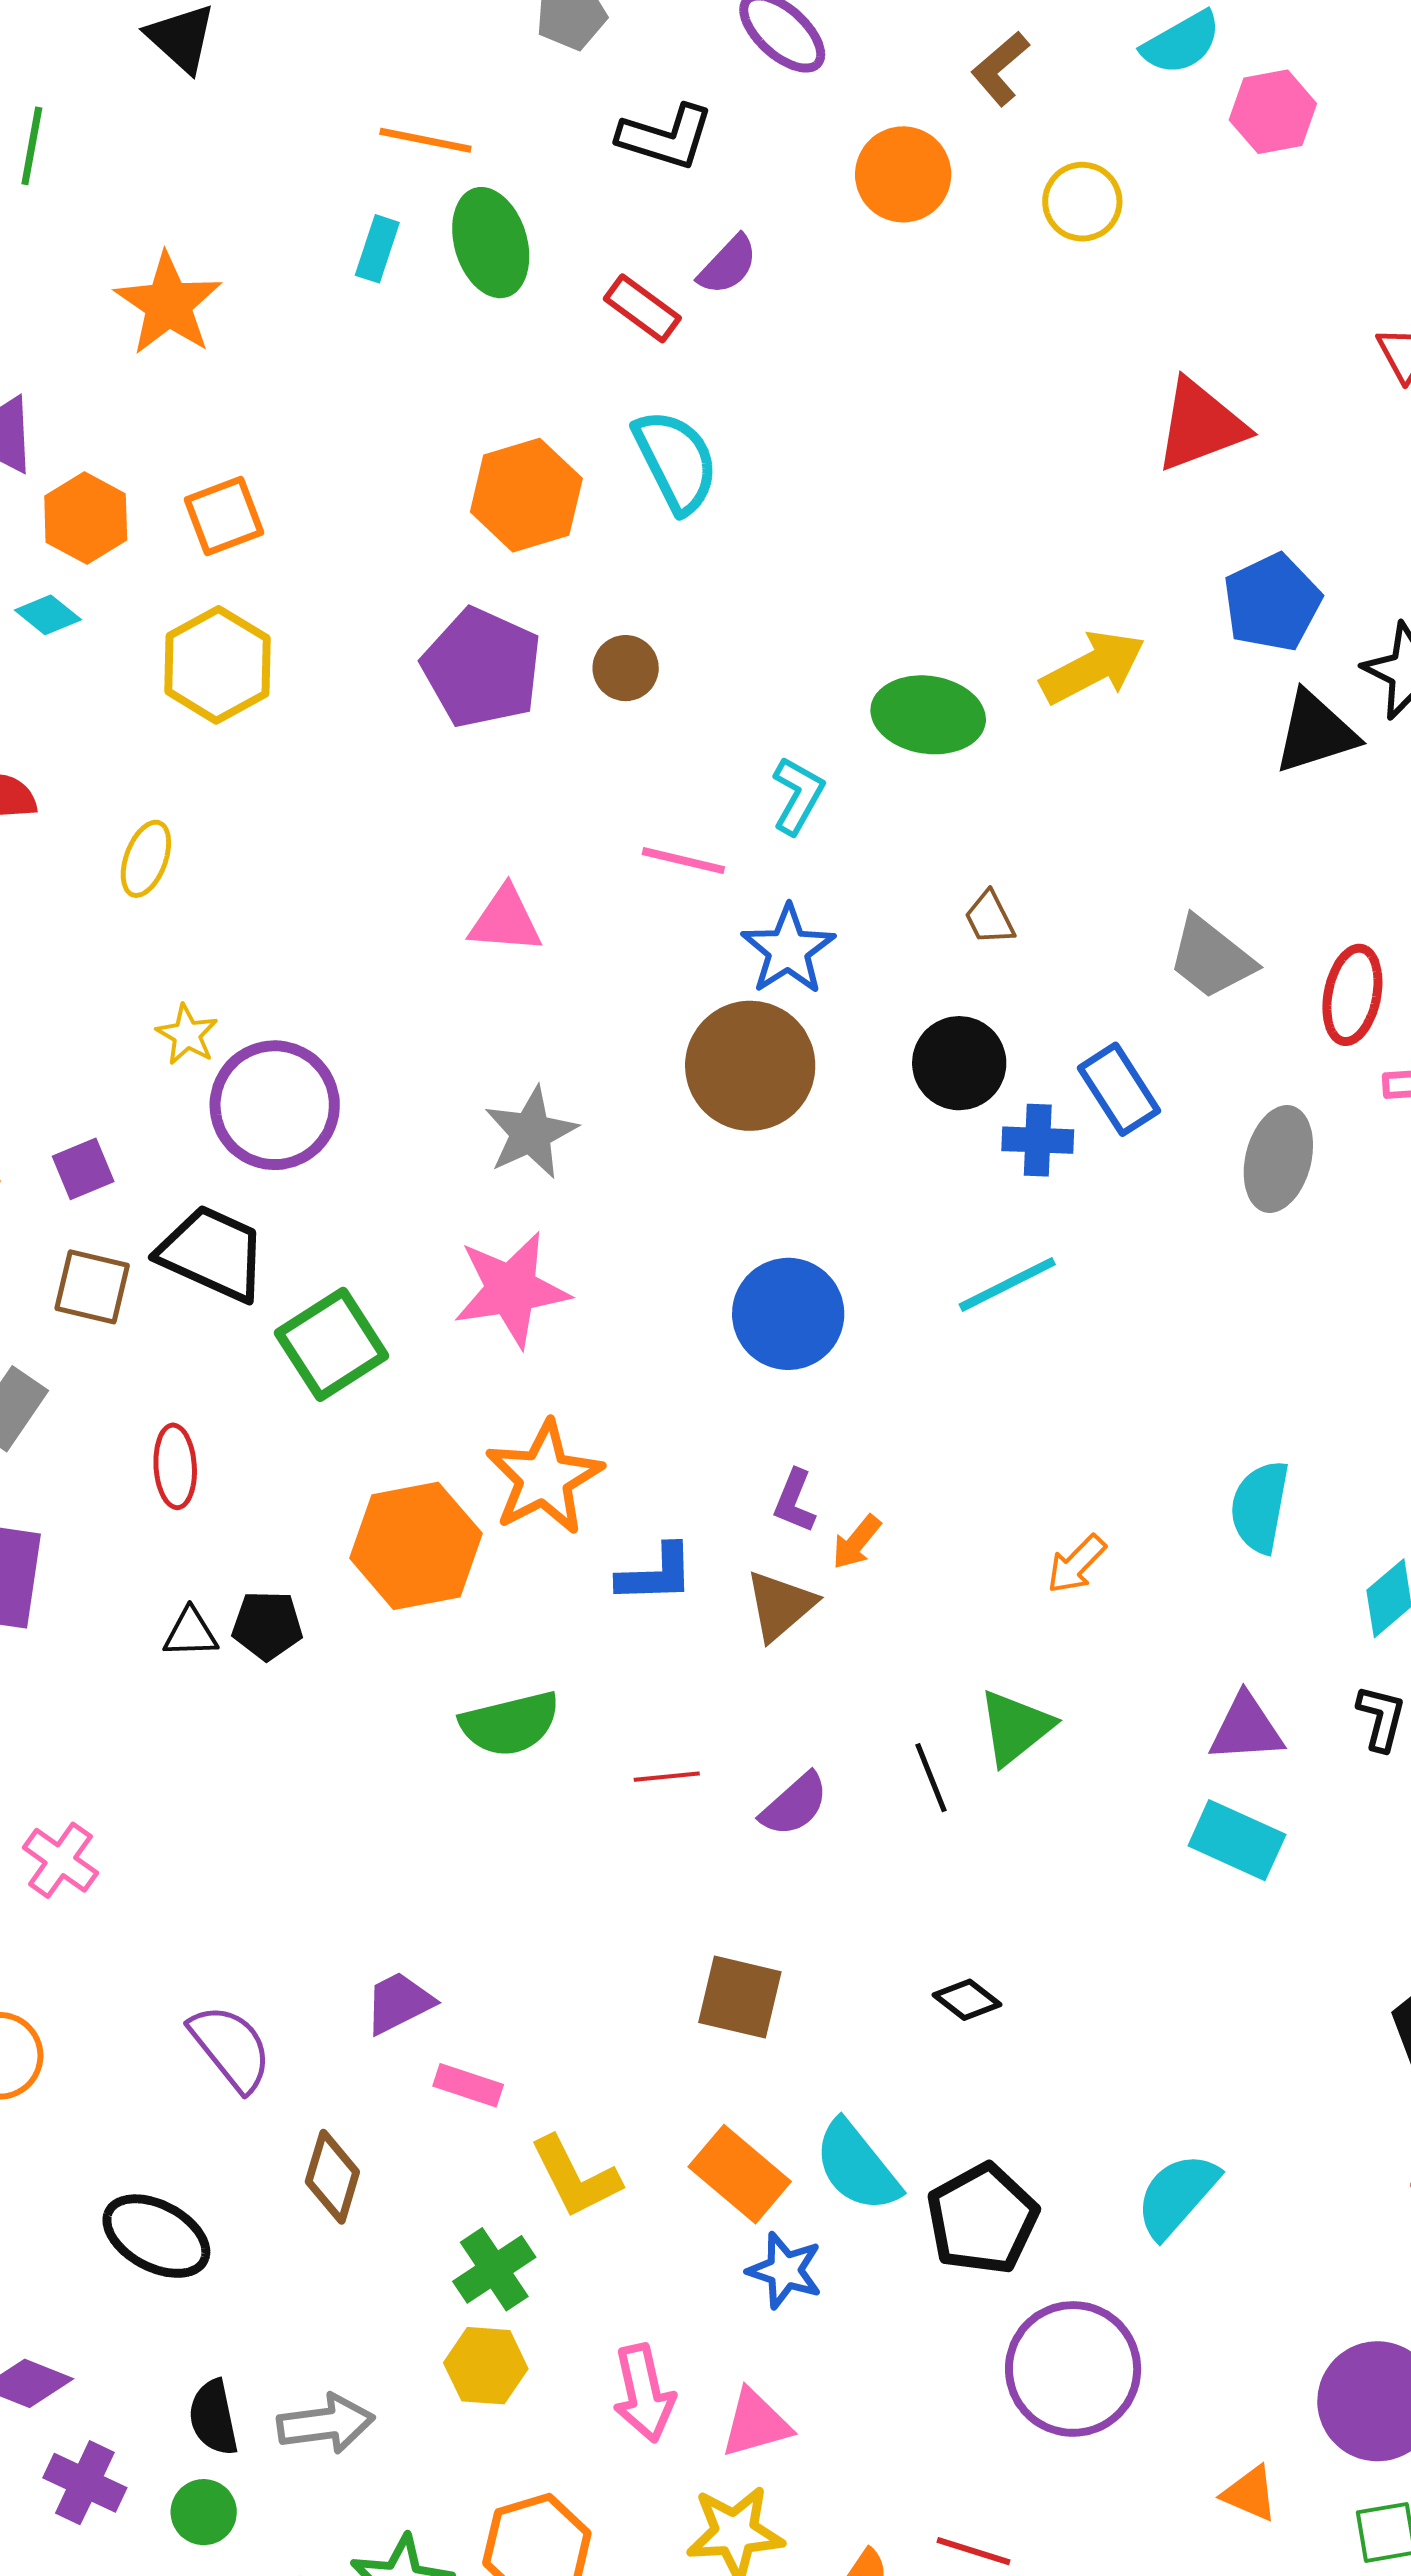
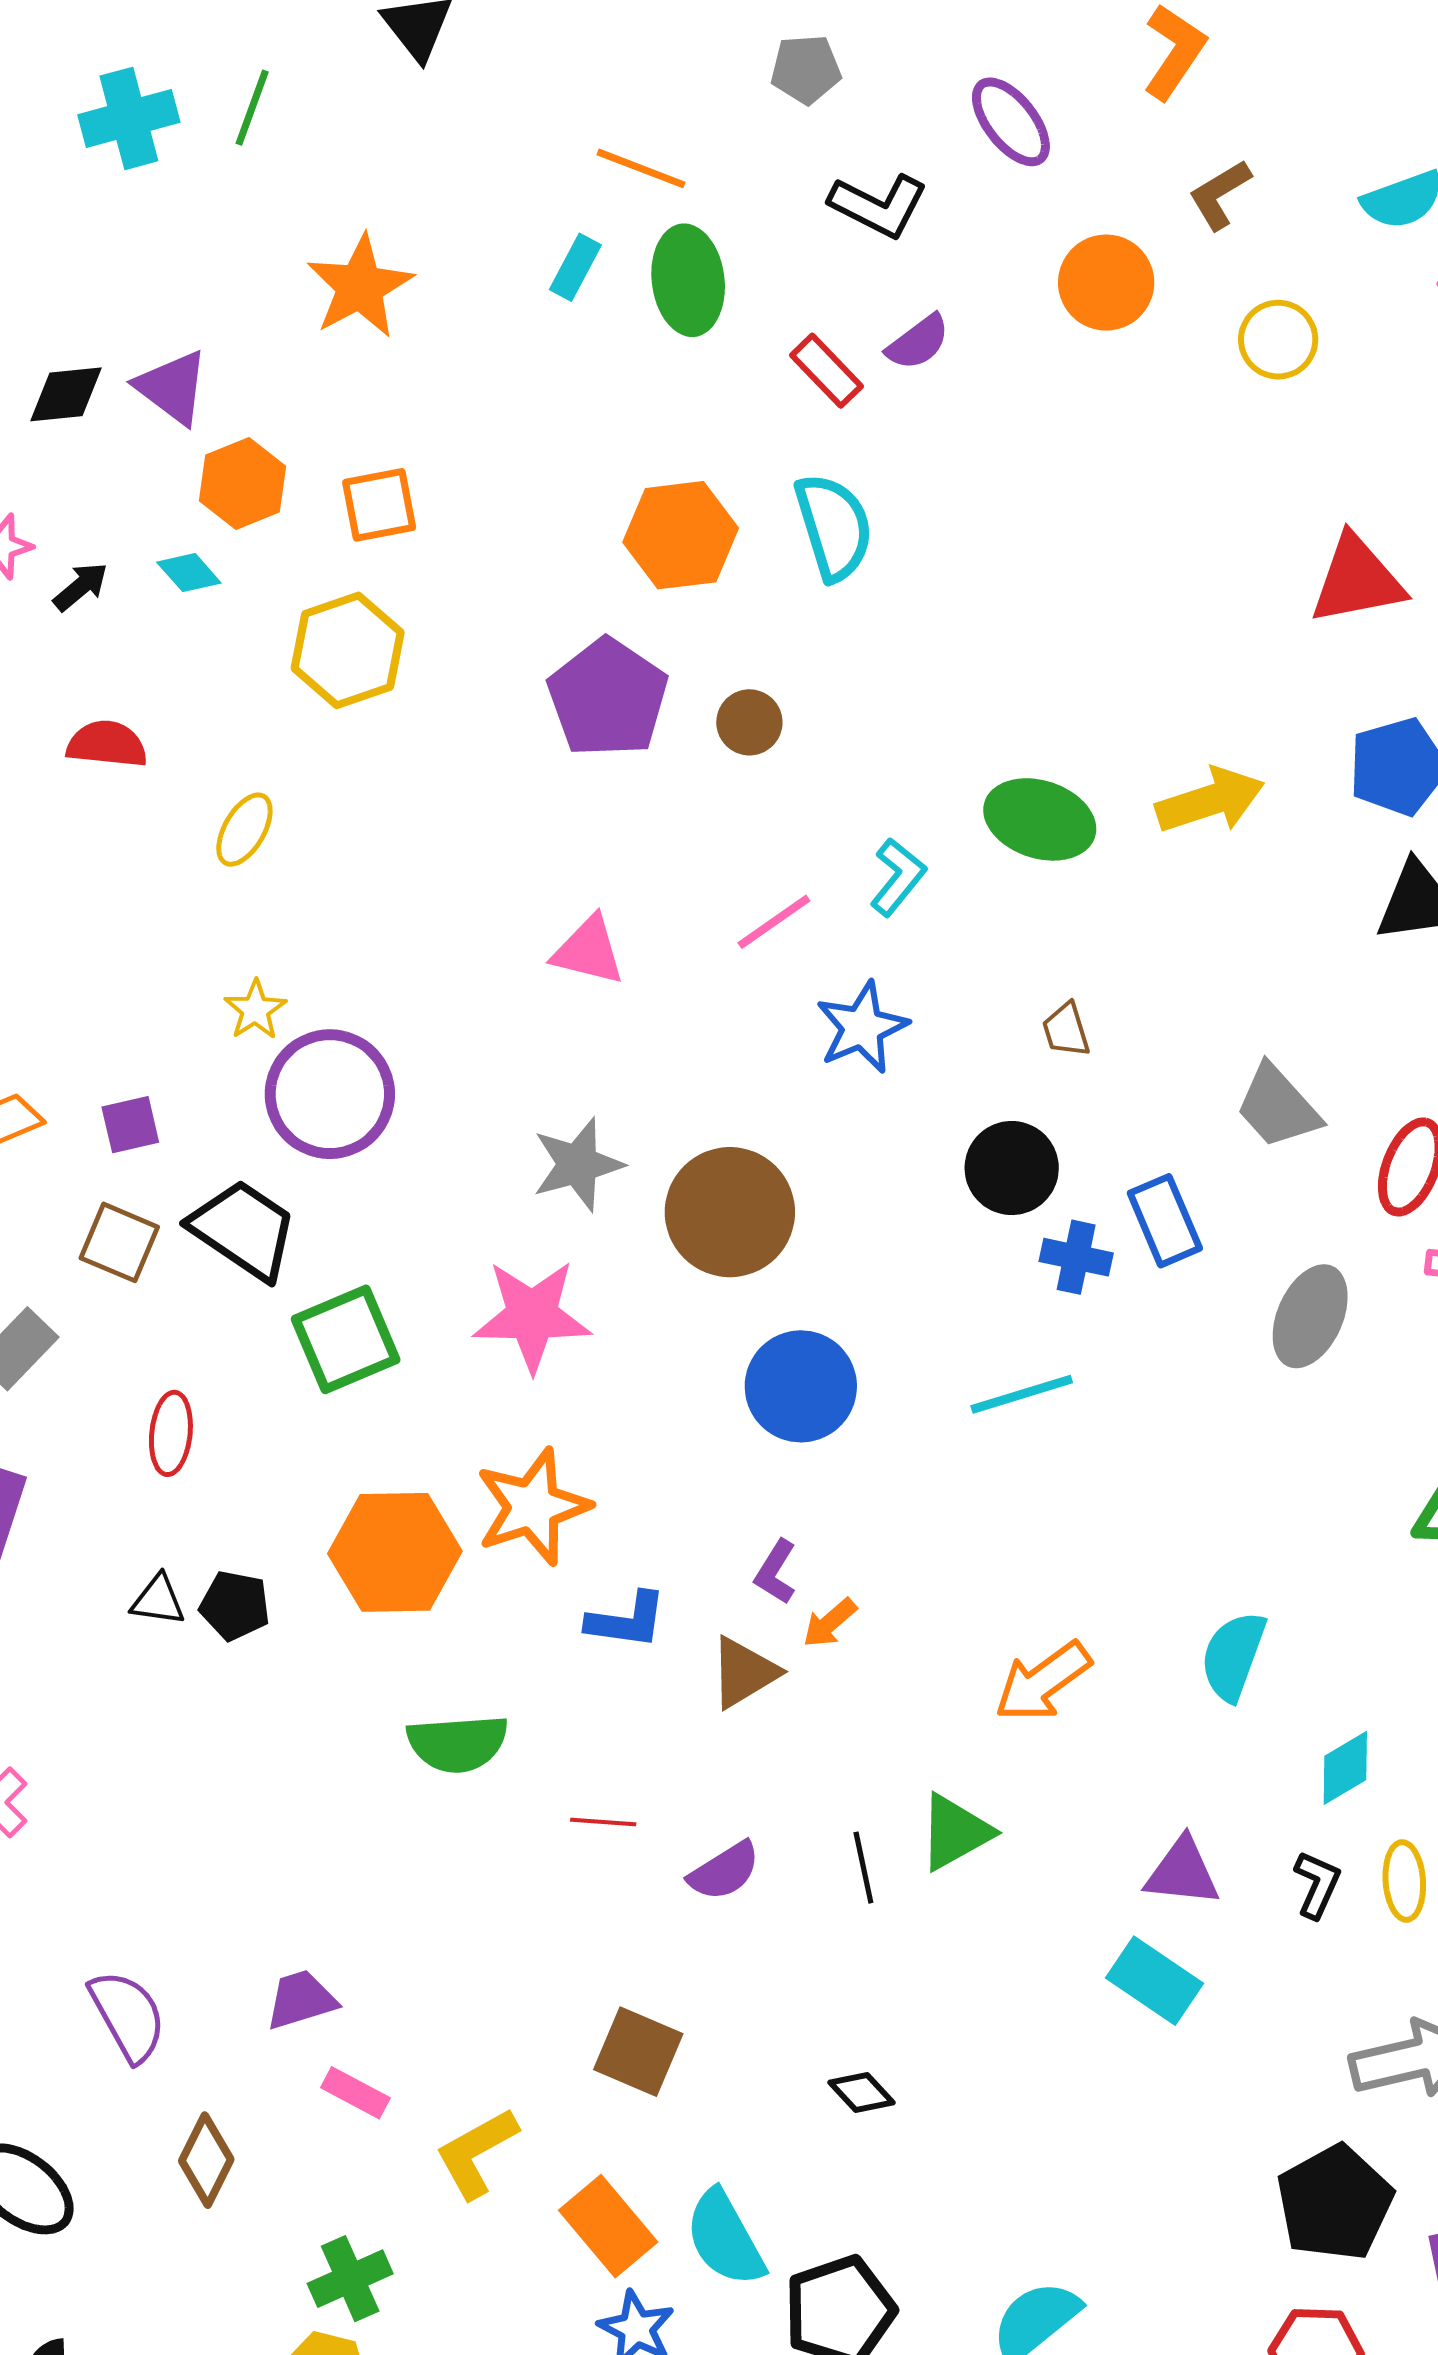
pink line: (683, 861) -> (774, 922), turned -58
brown circle: (750, 1066) -> (730, 1212), moved
orange arrow: (1076, 1564) -> (1043, 1682), size x1.5
yellow L-shape: (575, 2177) -> (476, 2153), moved, turned 78

